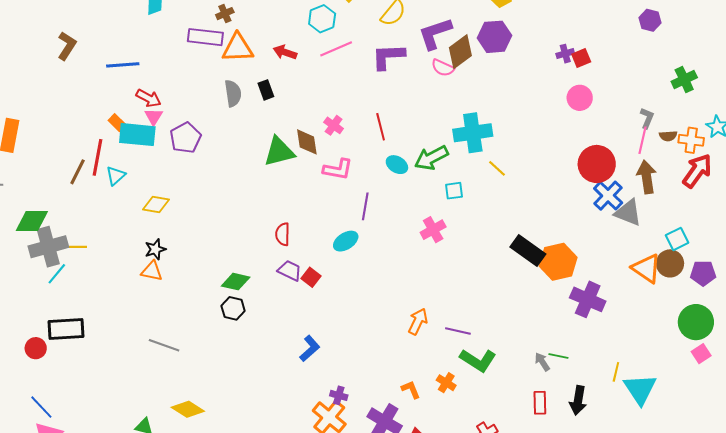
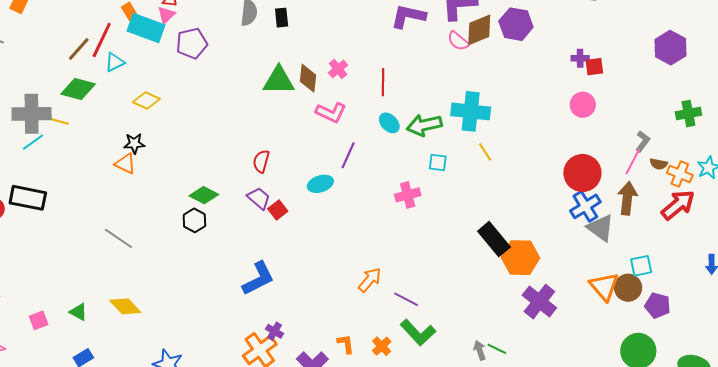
purple hexagon: (650, 20) -> (670, 48), size x1.5
green diamond: (32, 221) -> (78, 89), moved
blue L-shape: (310, 348) -> (258, 278), size x1.4

